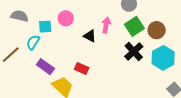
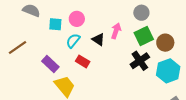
cyan semicircle: (33, 42) -> (73, 41), moved
red rectangle: (82, 69) -> (83, 61), moved

